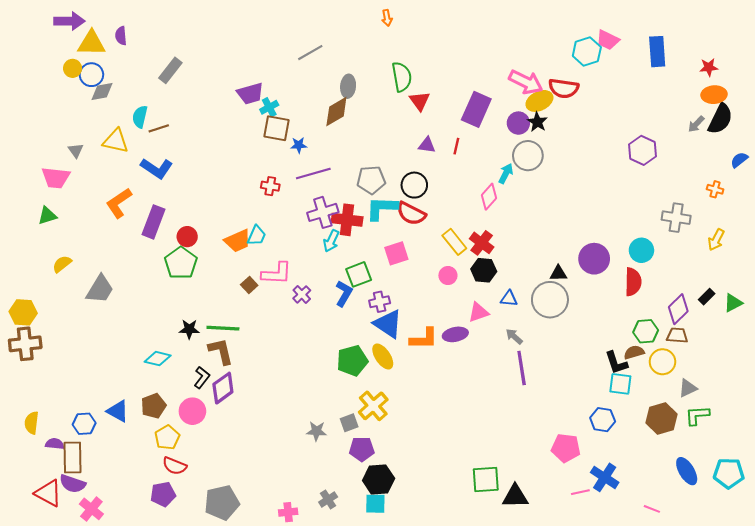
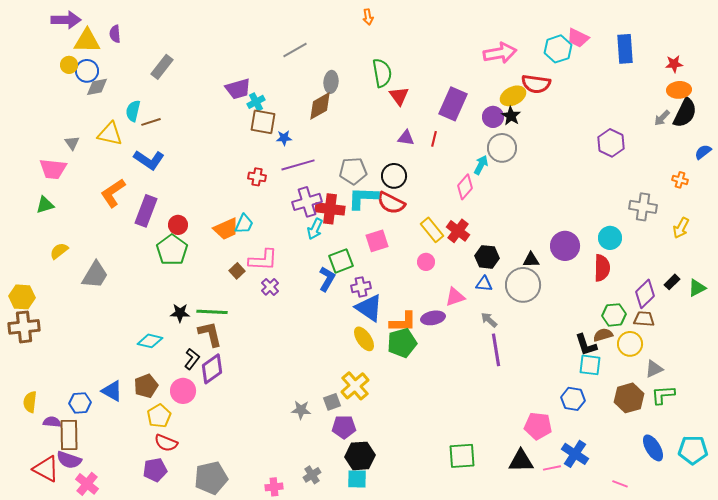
pink arrow: (526, 82) -> (500, 53), moved, turned -36
black hexagon: (484, 270) -> (487, 257), moved
purple cross: (302, 294) -> (270, 287), moved
green pentagon: (352, 361) -> (402, 343), moved
black triangle: (515, 496) -> (521, 461), moved

